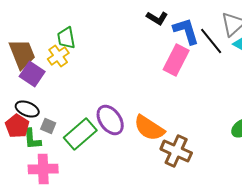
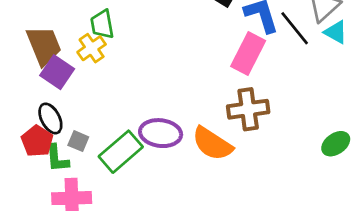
black ellipse: (27, 109) -> (50, 118), turned 40
purple ellipse: (110, 120) -> (161, 133), turned -48
brown cross: (176, 151) -> (248, 109), moved, turned -32

